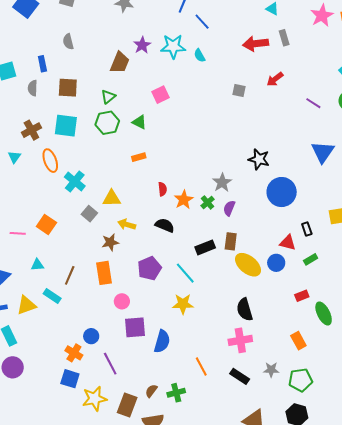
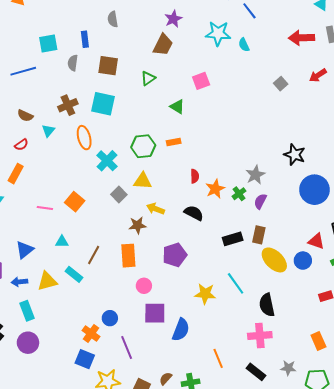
purple star: (142, 45) -> (173, 19), moved
gray square: (239, 91) -> (281, 84), turned 32
green hexagon: (107, 123) -> (143, 146), moved
cyan line: (185, 273) -> (236, 283), moved

